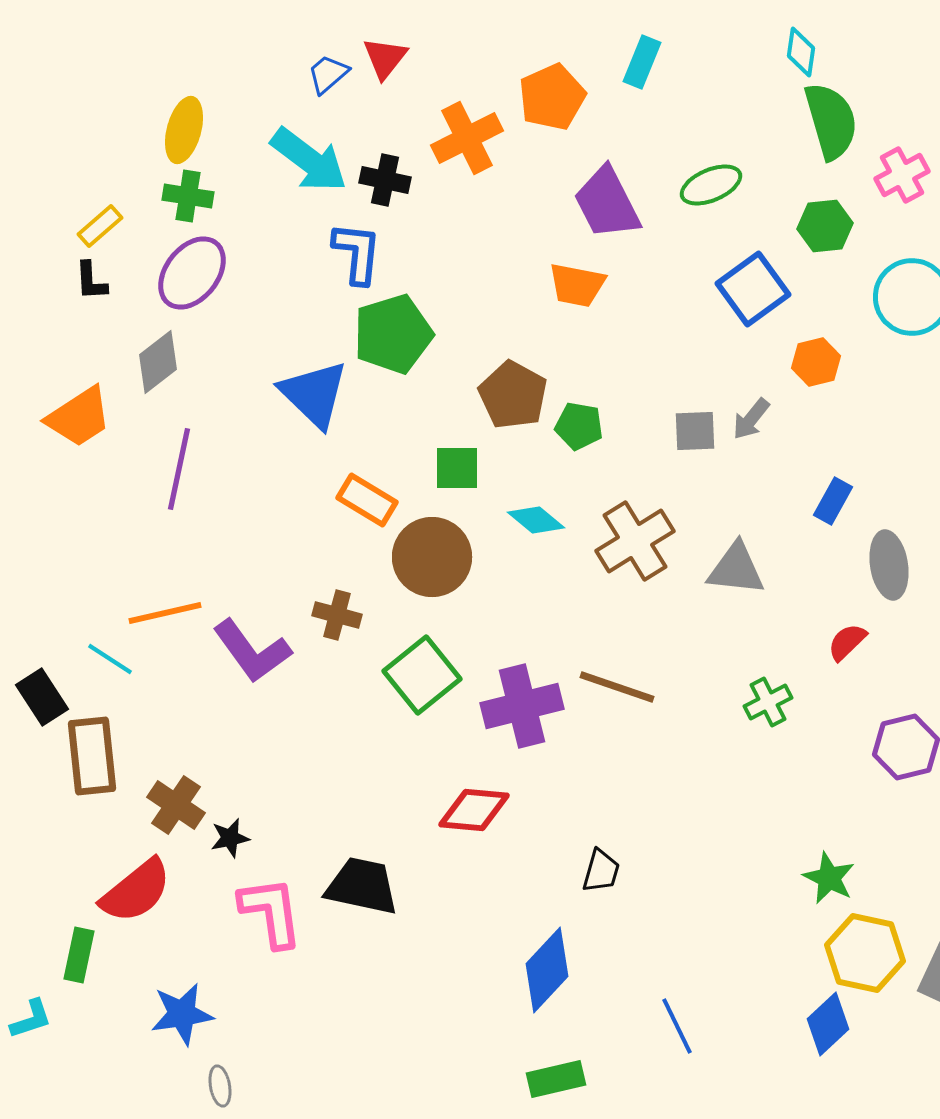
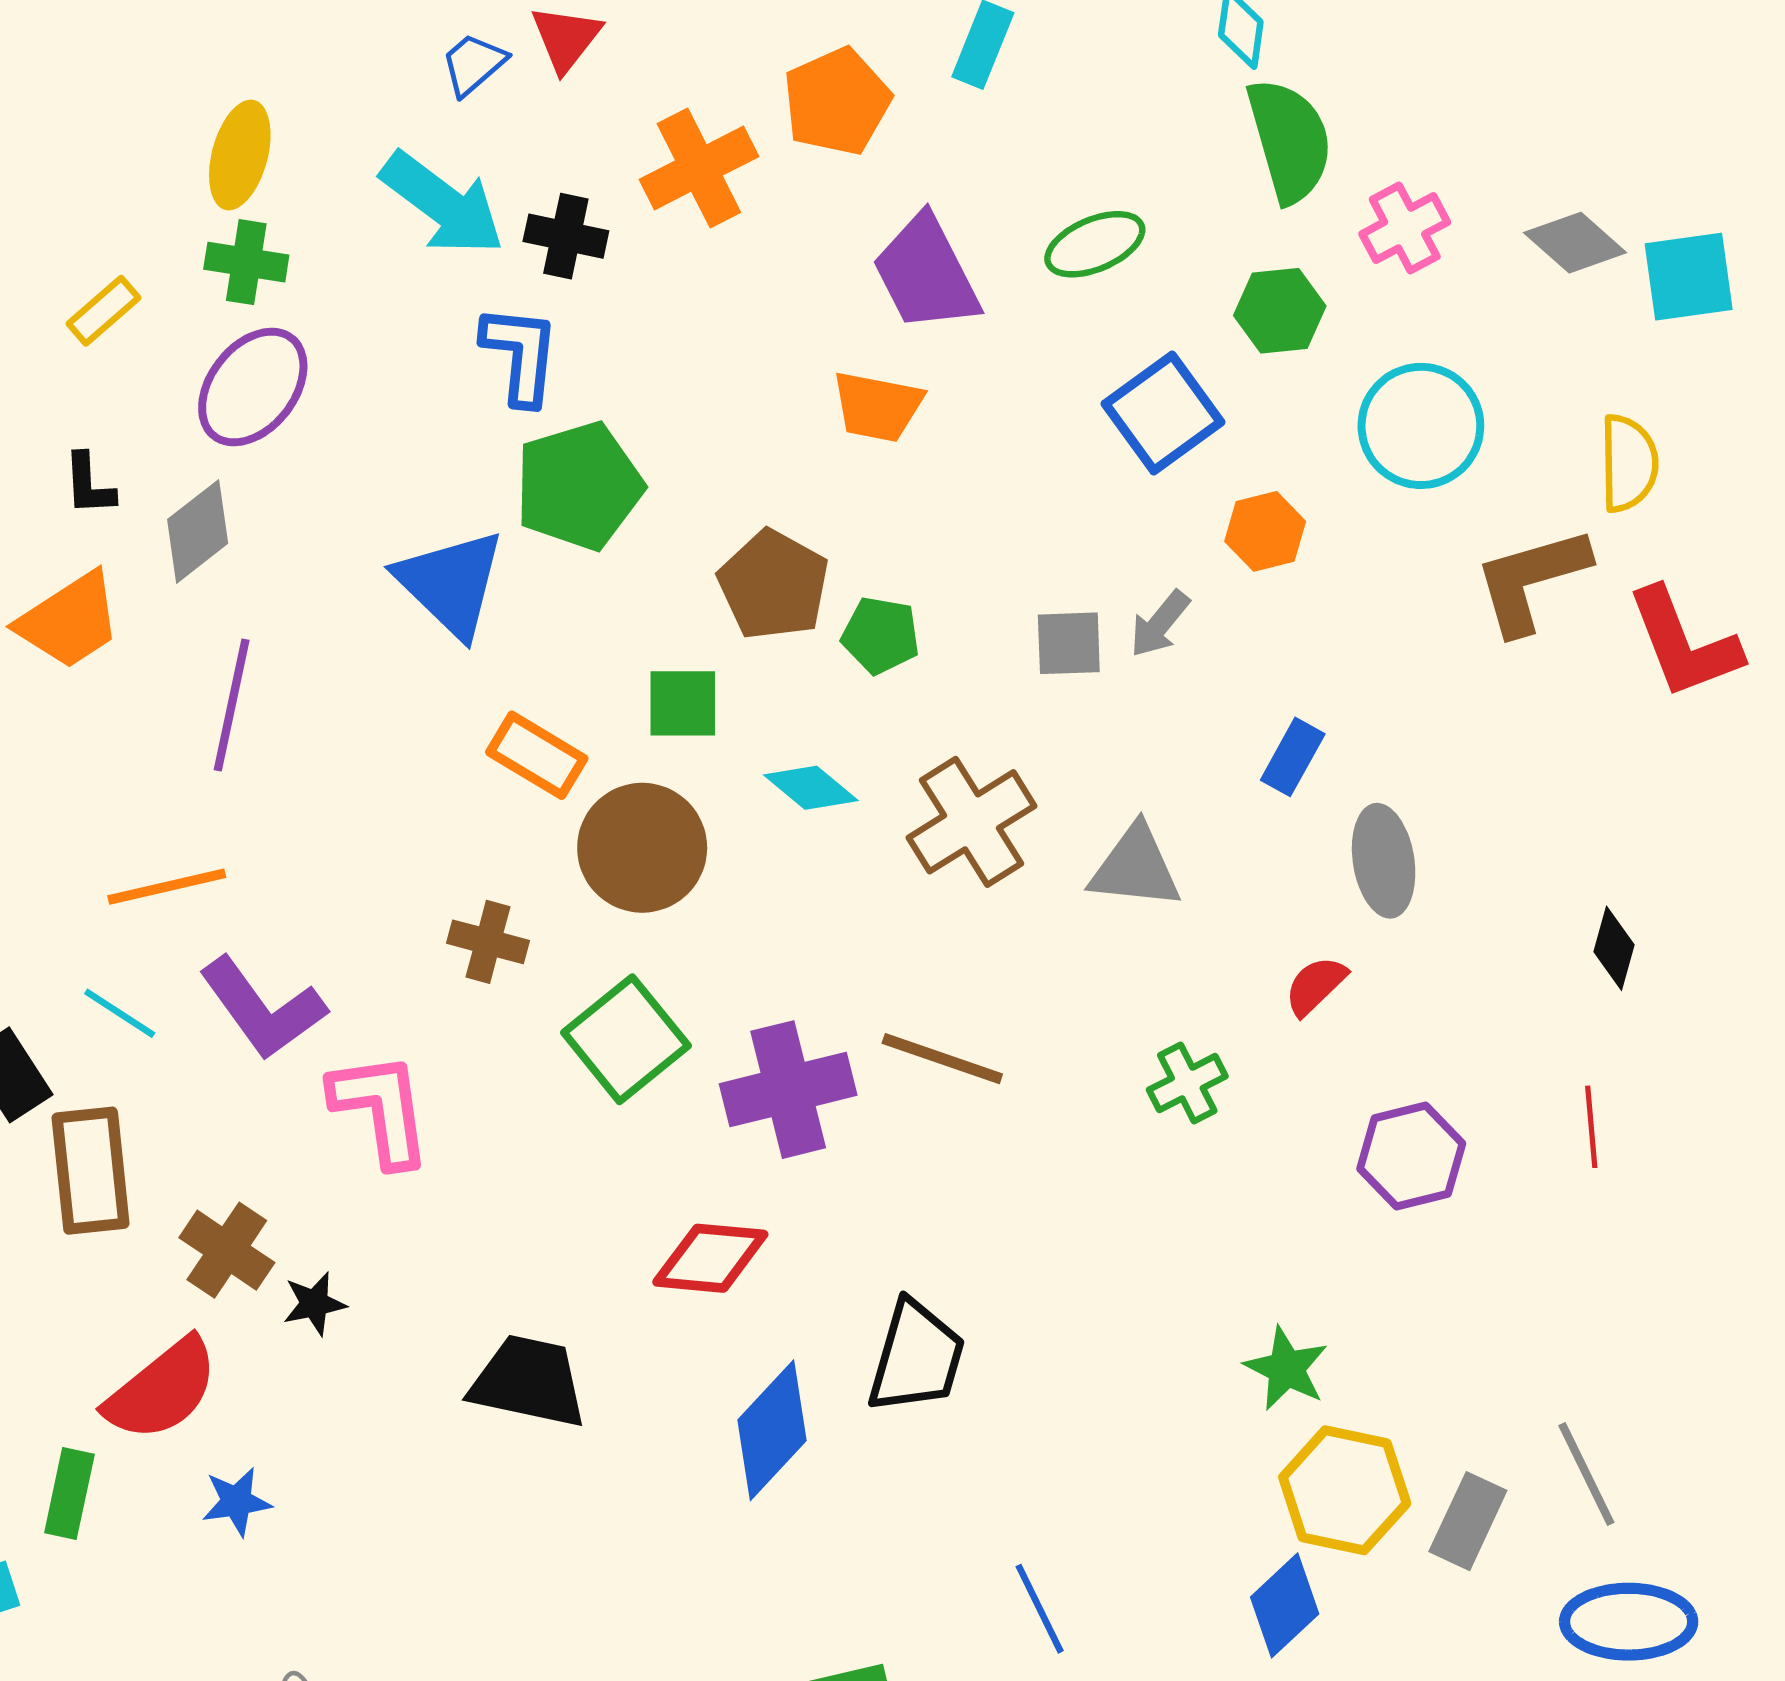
black L-shape: (91, 281) -> (89, 484), moved
orange line: (165, 613) -> (167, 887), moved
purple L-shape: (252, 651) -> (263, 1008), moved
black trapezoid: (601, 871) -> (916, 1357), size x1.6
pink L-shape: (271, 912) -> (381, 1109), moved
blue diamond: (547, 970) -> (772, 1430), moved
blue star: (182, 1014) -> (237, 1502), moved, size x0.7

